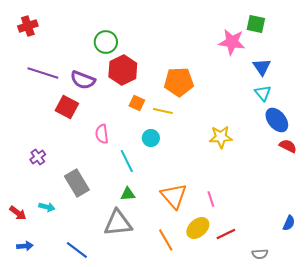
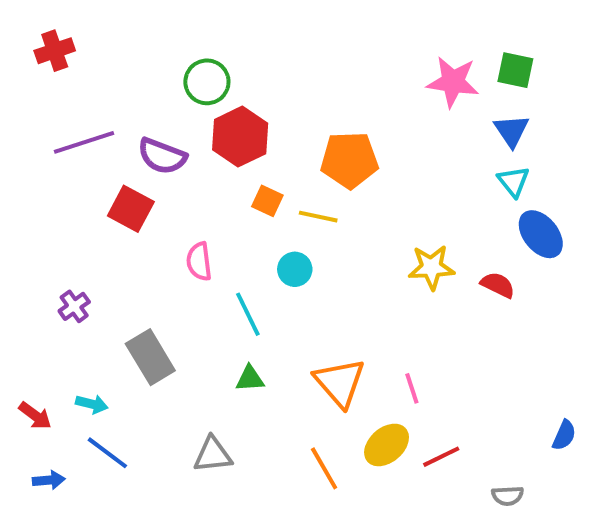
green square: (256, 24) -> (515, 70), moved
purple line: (43, 73) -> (84, 142), turned -36
red semicircle: (288, 146) -> (498, 285), moved
gray triangle: (118, 223) -> (213, 455), moved, size x0.7
blue line: (77, 250) -> (107, 453), moved

